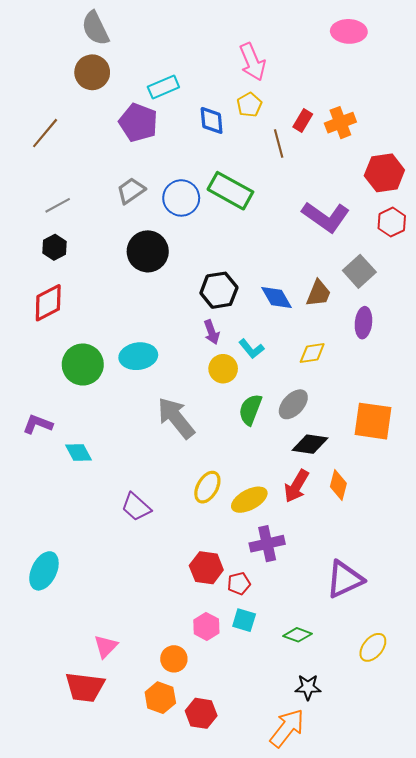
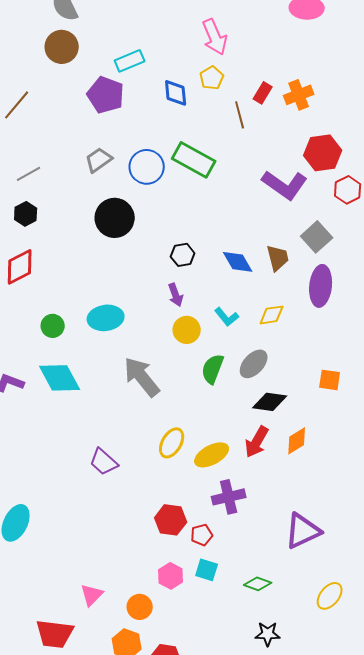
red hexagon: (384, 173) -> (323, 153), moved
black hexagon: (219, 290) -> (183, 255), size x0.7
brown trapezoid: (318, 293) -> (278, 258), turned -36
purple ellipse: (363, 323) -> (321, 286), size x1.4
cyan L-shape: (251, 349) -> (227, 317), moved
green circle: (83, 365) -> (53, 326), size x0.6
orange square: (373, 421) -> (330, 380), size x0.6
cyan diamond: (79, 453) -> (60, 378), moved, size x1.6
orange diamond: (338, 485) -> (297, 441), turned 44
pink triangle: (106, 646) -> (92, 595), moved

